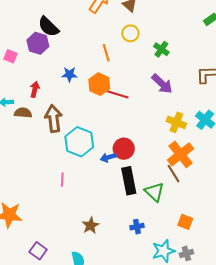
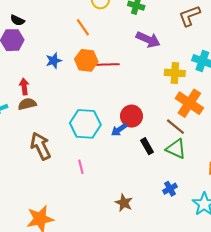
black semicircle: (48, 27) -> (17, 20), size x0.6
brown semicircle: (23, 113) -> (27, 104), moved
brown arrow: (53, 119) -> (41, 146), moved
brown line: (173, 174) -> (175, 127), moved
black rectangle: (129, 181) -> (147, 146), size x0.6

